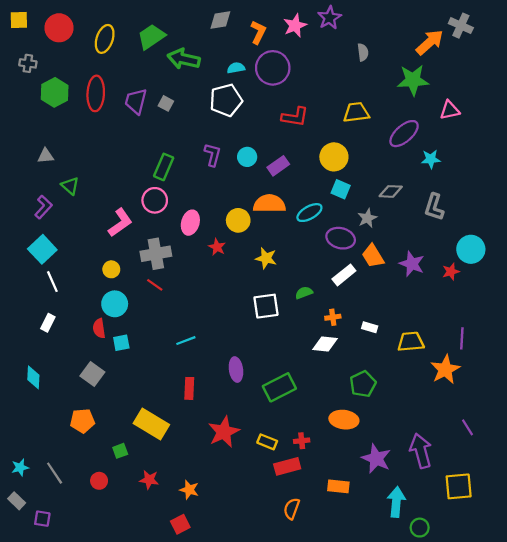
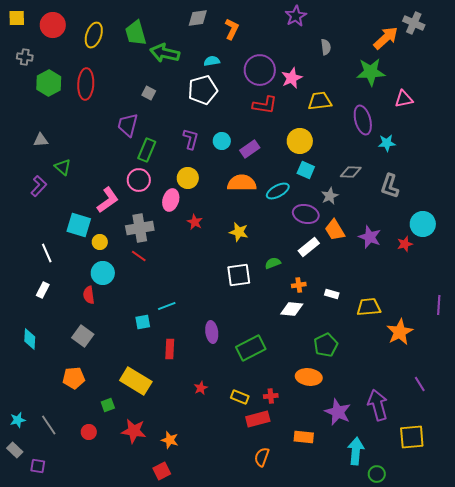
pink star: (295, 26) -> (292, 78), moved
green trapezoid: (151, 37) -> (136, 33), turned -72
purple circle: (273, 68) -> (260, 70), moved
purple trapezoid: (136, 101) -> (128, 125), moved
purple ellipse: (404, 134) -> (363, 120), turned -64
yellow circle: (238, 220) -> (188, 178), moved
cyan square: (42, 249) -> (79, 225), moved, turned -30
purple line: (462, 338) -> (439, 305), moved
cyan square: (121, 343) -> (143, 322), moved
red star: (224, 432) -> (201, 388), size x0.5
red star: (149, 480) -> (134, 431), size x1.4

